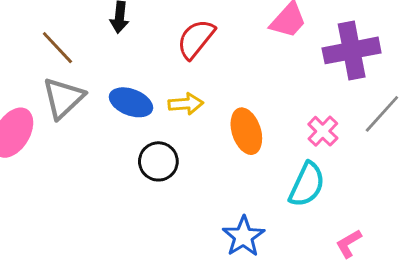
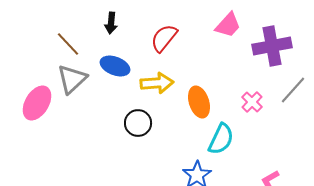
blue ellipse: (131, 102) -> (115, 66), moved
yellow arrow: (186, 104) -> (157, 83), size x1.4
cyan semicircle: (307, 185) -> (221, 139), moved

